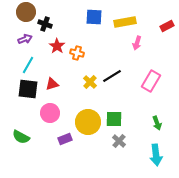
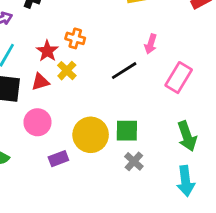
pink arrow: (137, 43) -> (151, 44), moved
red star: (57, 46) -> (47, 51), moved
yellow cross: (90, 82) -> (67, 71), moved
green arrow: (157, 123) -> (187, 136), size x1.5

